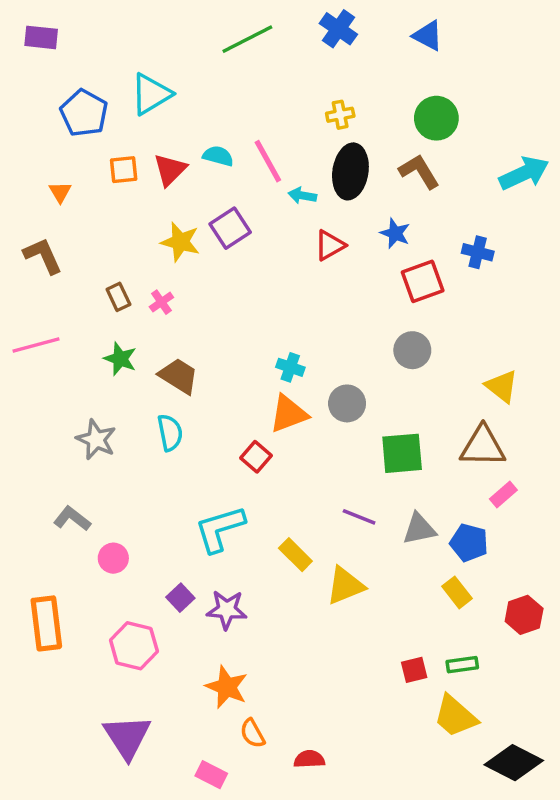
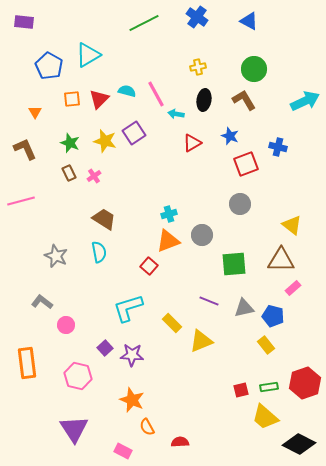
black ellipse: (350, 171) -> (204, 100), size x0.7
green star: (120, 359) -> (70, 143), moved
cyan cross: (290, 367) -> (169, 214), turned -35
red hexagon: (524, 615) -> (305, 383), moved, size x1.4

